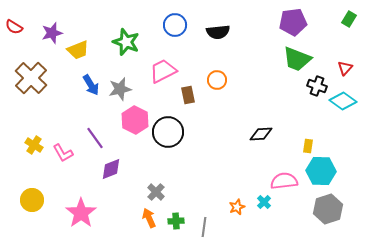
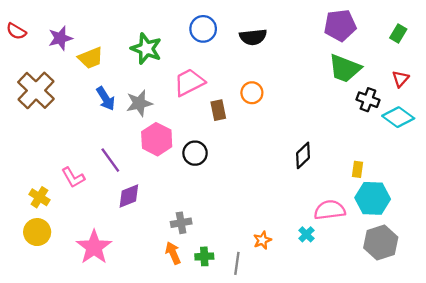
green rectangle: (349, 19) -> (398, 34), moved
black circle: (168, 132) -> (195, 153), size x0.7
black diamond: (261, 134) -> (303, 155), turned -40
yellow cross: (34, 145) -> (39, 197), moved
gray cross: (156, 192) -> (181, 223), turned 36
orange star: (237, 207) -> (262, 240), moved

